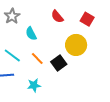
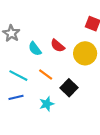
red semicircle: (57, 17) -> (58, 46), moved
black square: (59, 63) -> (69, 88), moved

